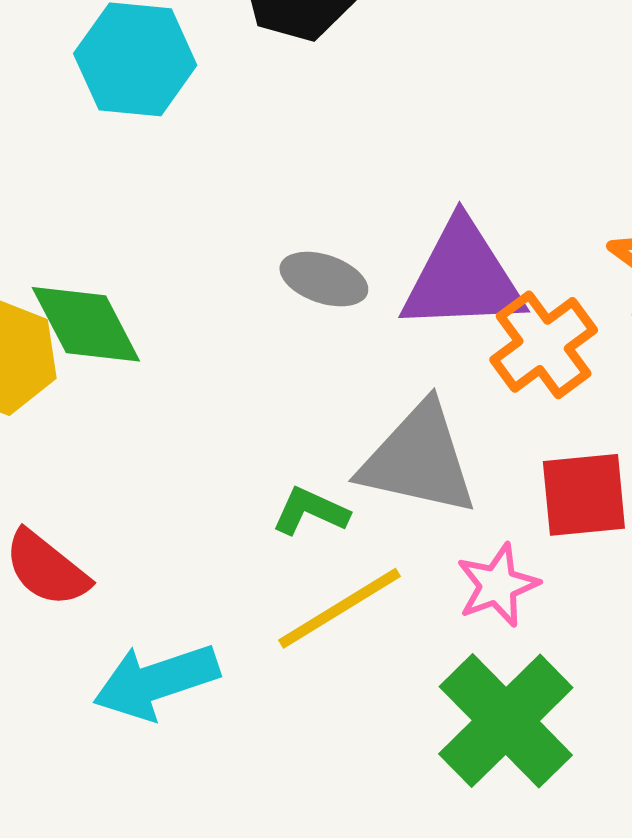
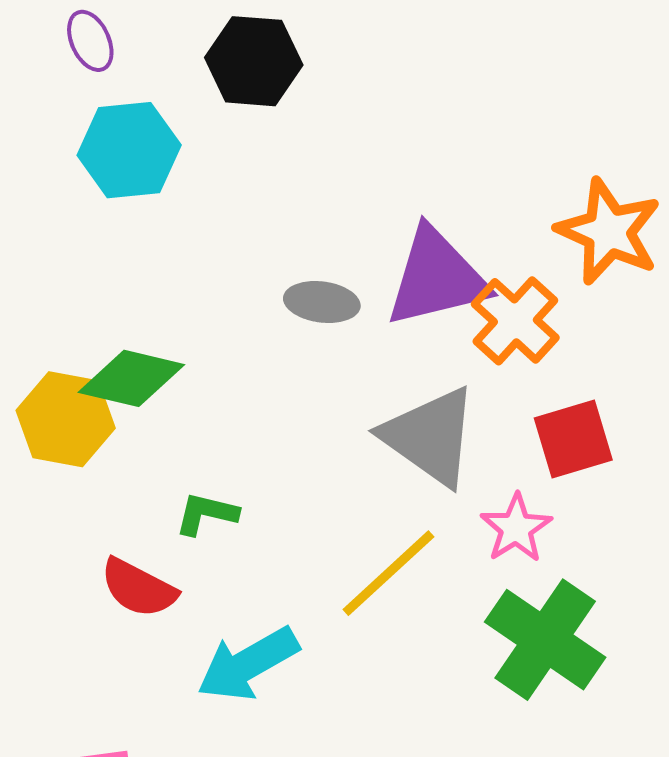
green diamond: (86, 324) -> (131, 378), turned -38
gray triangle: (419, 459) -> (430, 436), turned 34
green L-shape: (310, 511) -> (206, 514), moved

